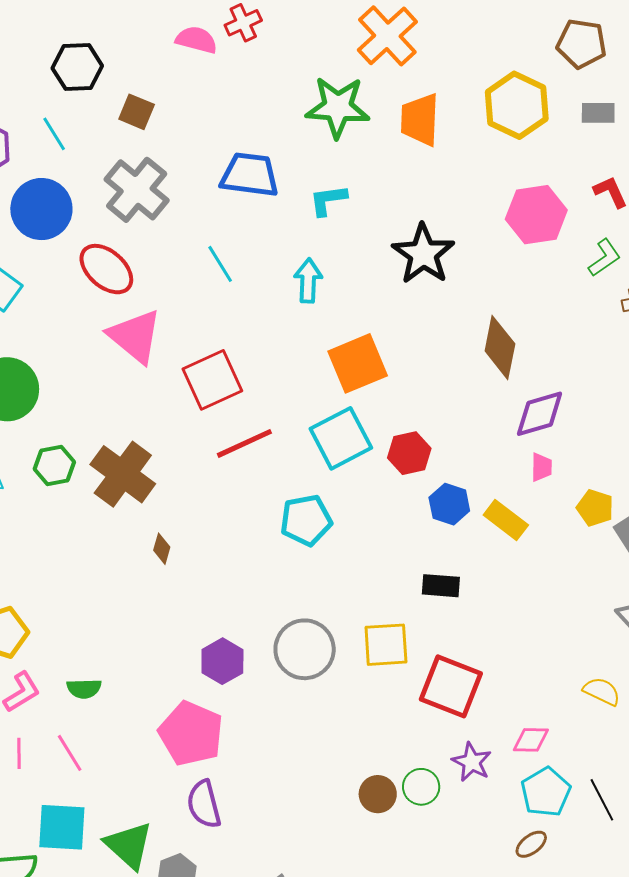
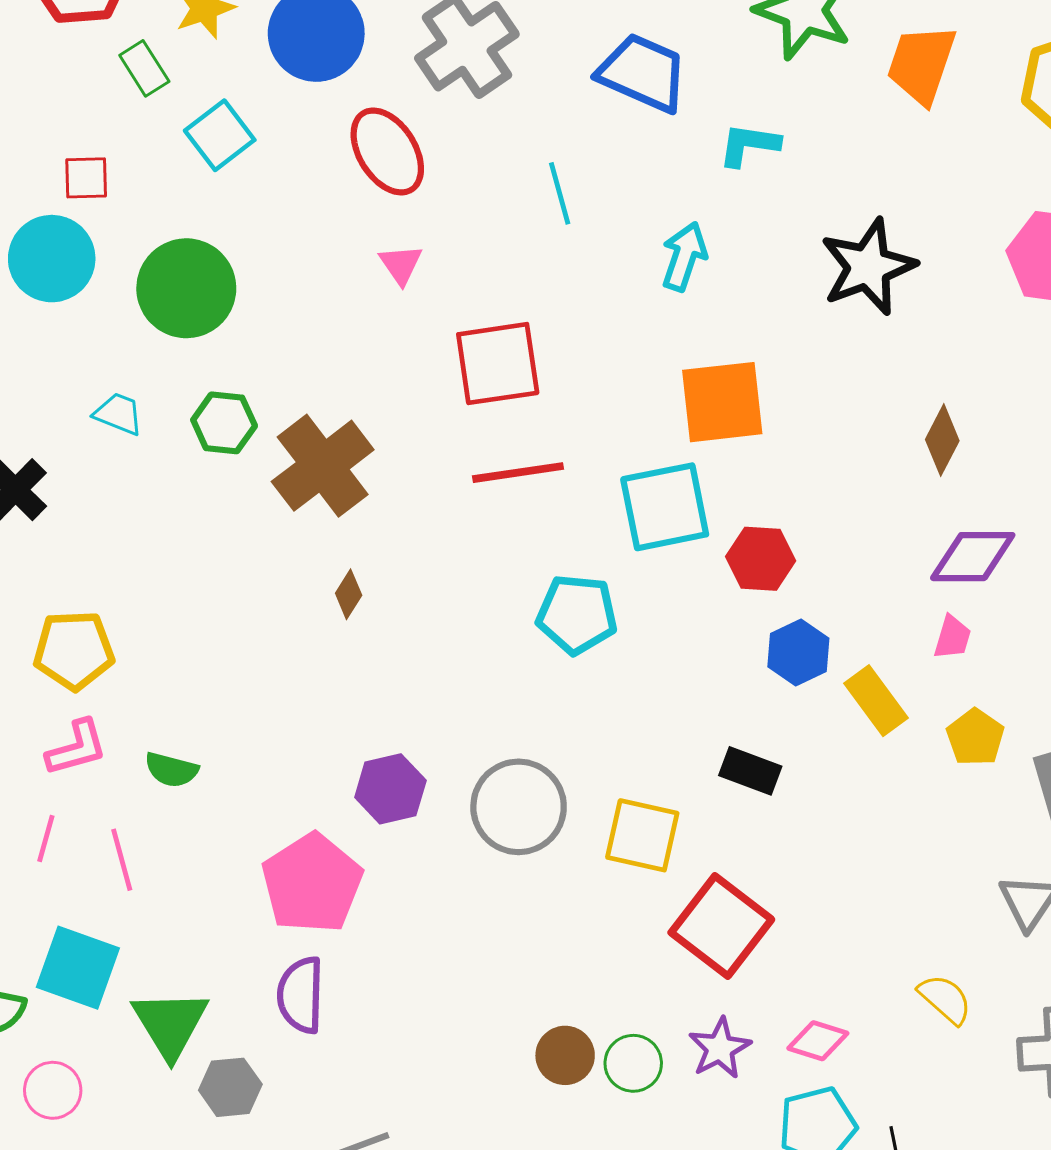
pink triangle: (135, 336) -> (401, 264), size x0.5
brown diamond: (500, 347) -> (942, 440), size x0.7
yellow pentagon: (595, 508) -> (975, 737), moved

